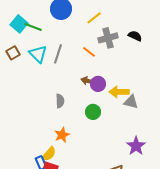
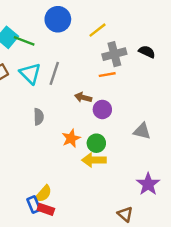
orange line: (89, 52) -> (107, 75), moved, turned -48
brown arrow: (88, 81) -> (83, 97), moved
yellow arrow: (119, 92) -> (94, 160), moved
gray semicircle: (60, 101) -> (39, 117), moved
orange star: (62, 135) -> (71, 138), moved

